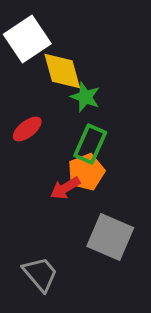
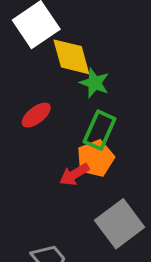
gray square: (110, 237) -> (120, 224), turned 30

